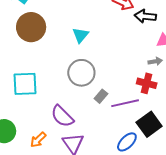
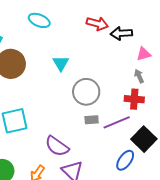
gray arrow: (155, 61) -> (139, 76), turned -96
gray circle: (81, 73) -> (86, 92), moved
gray rectangle: (101, 96) -> (92, 120), turned 56

